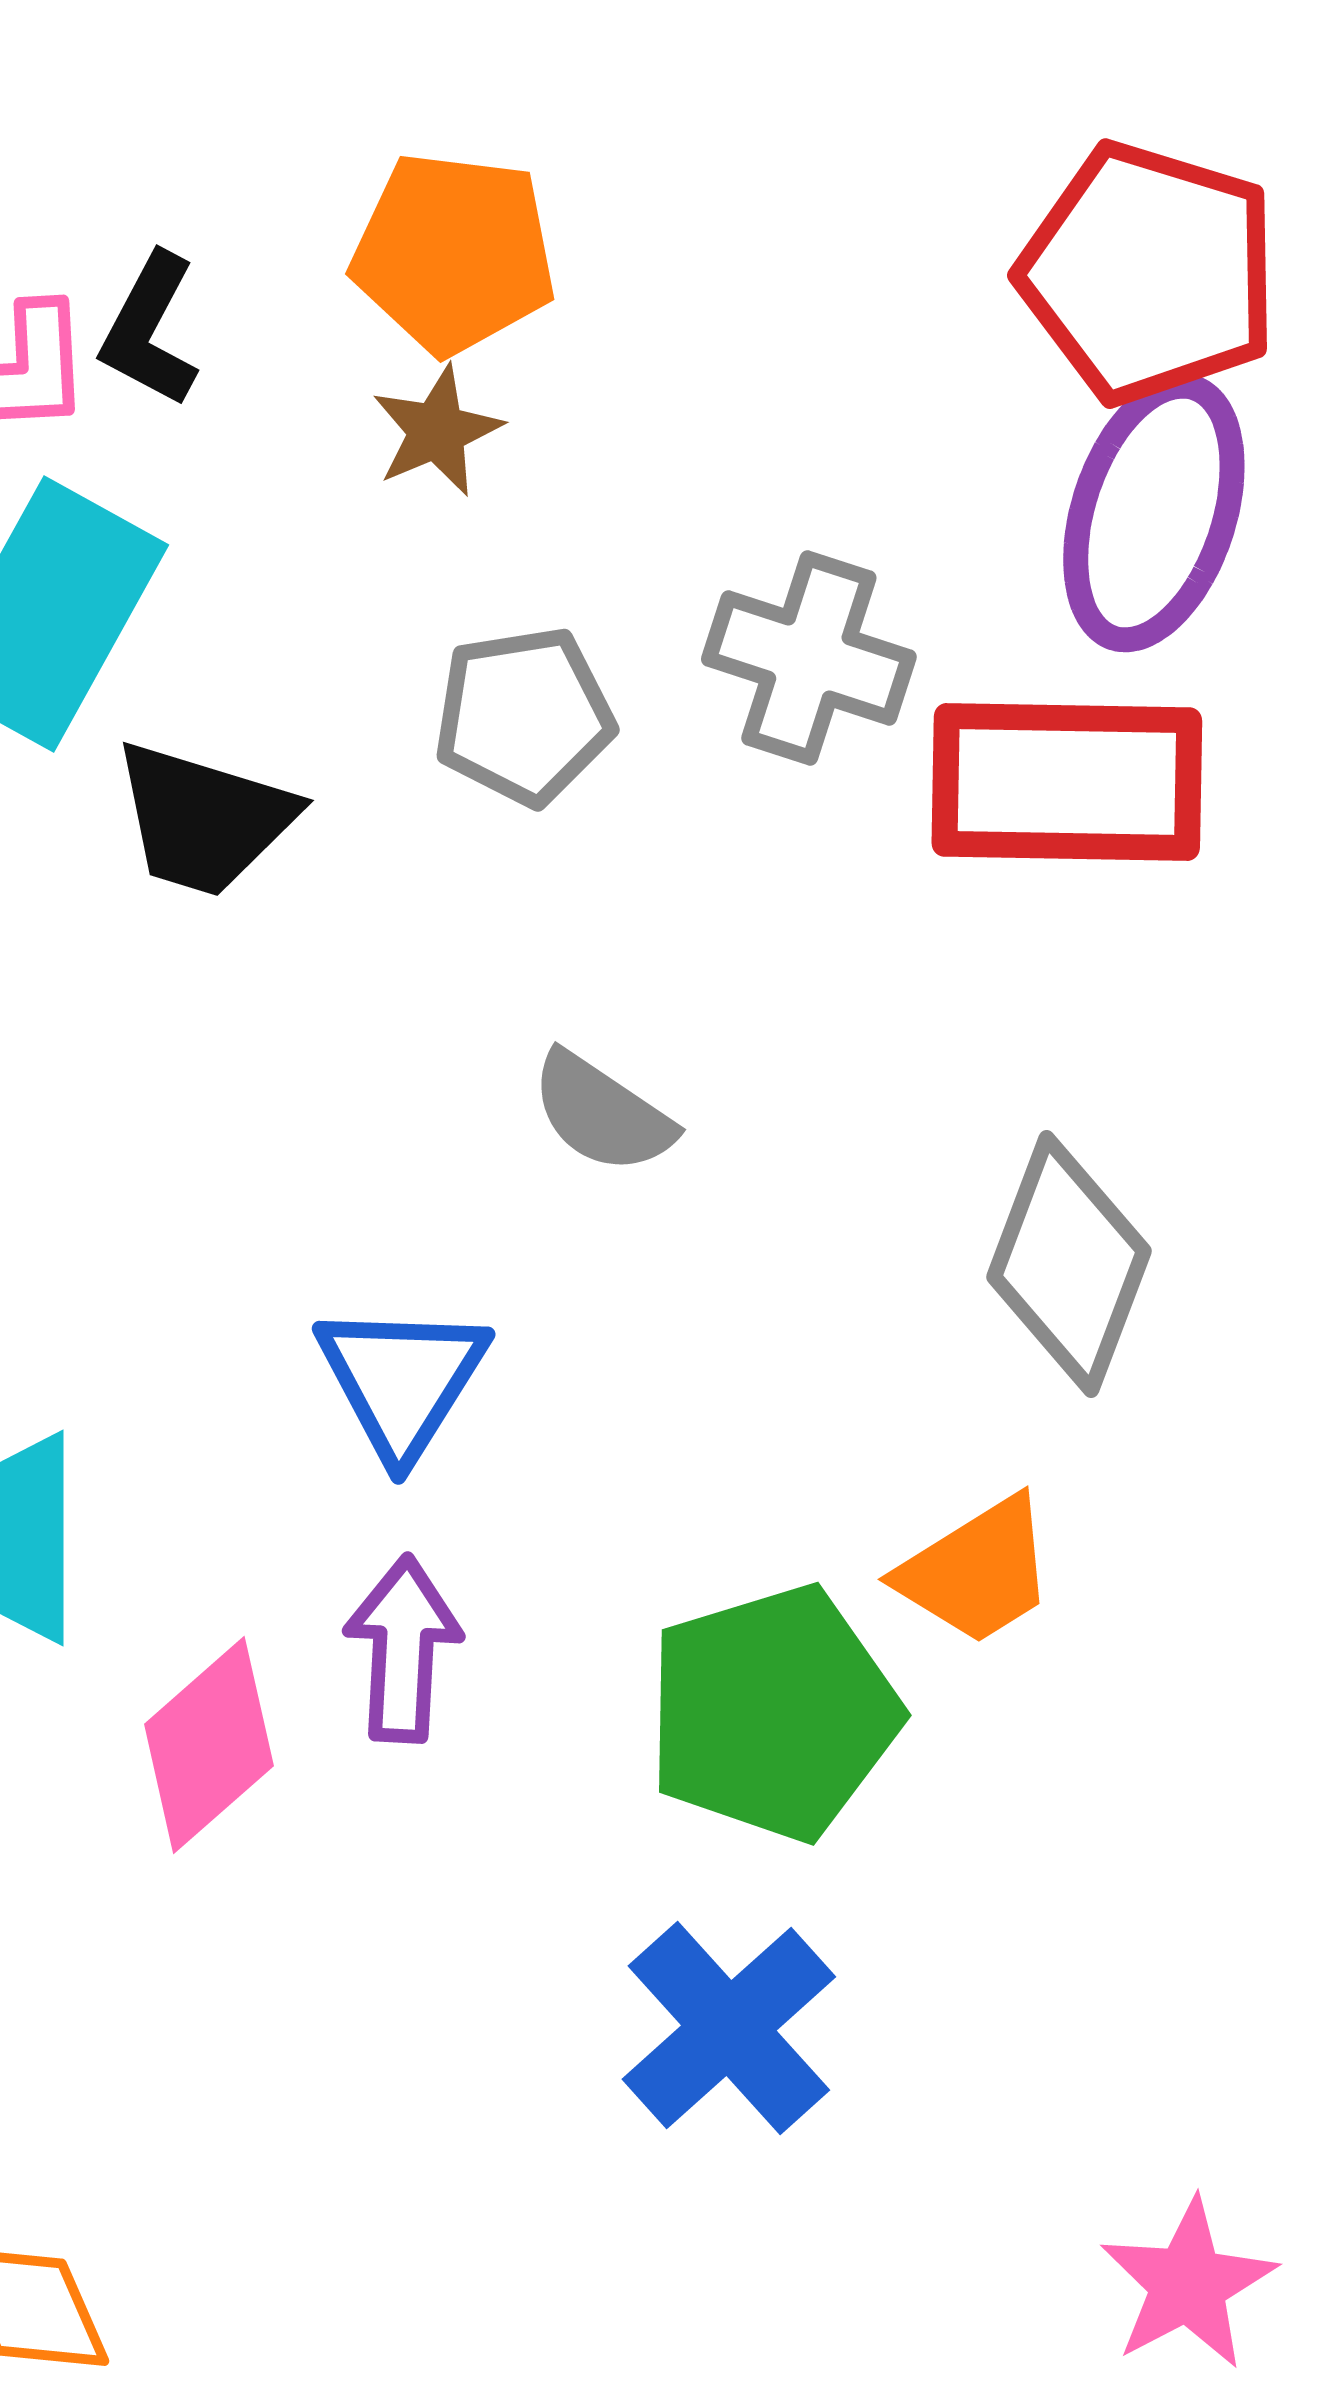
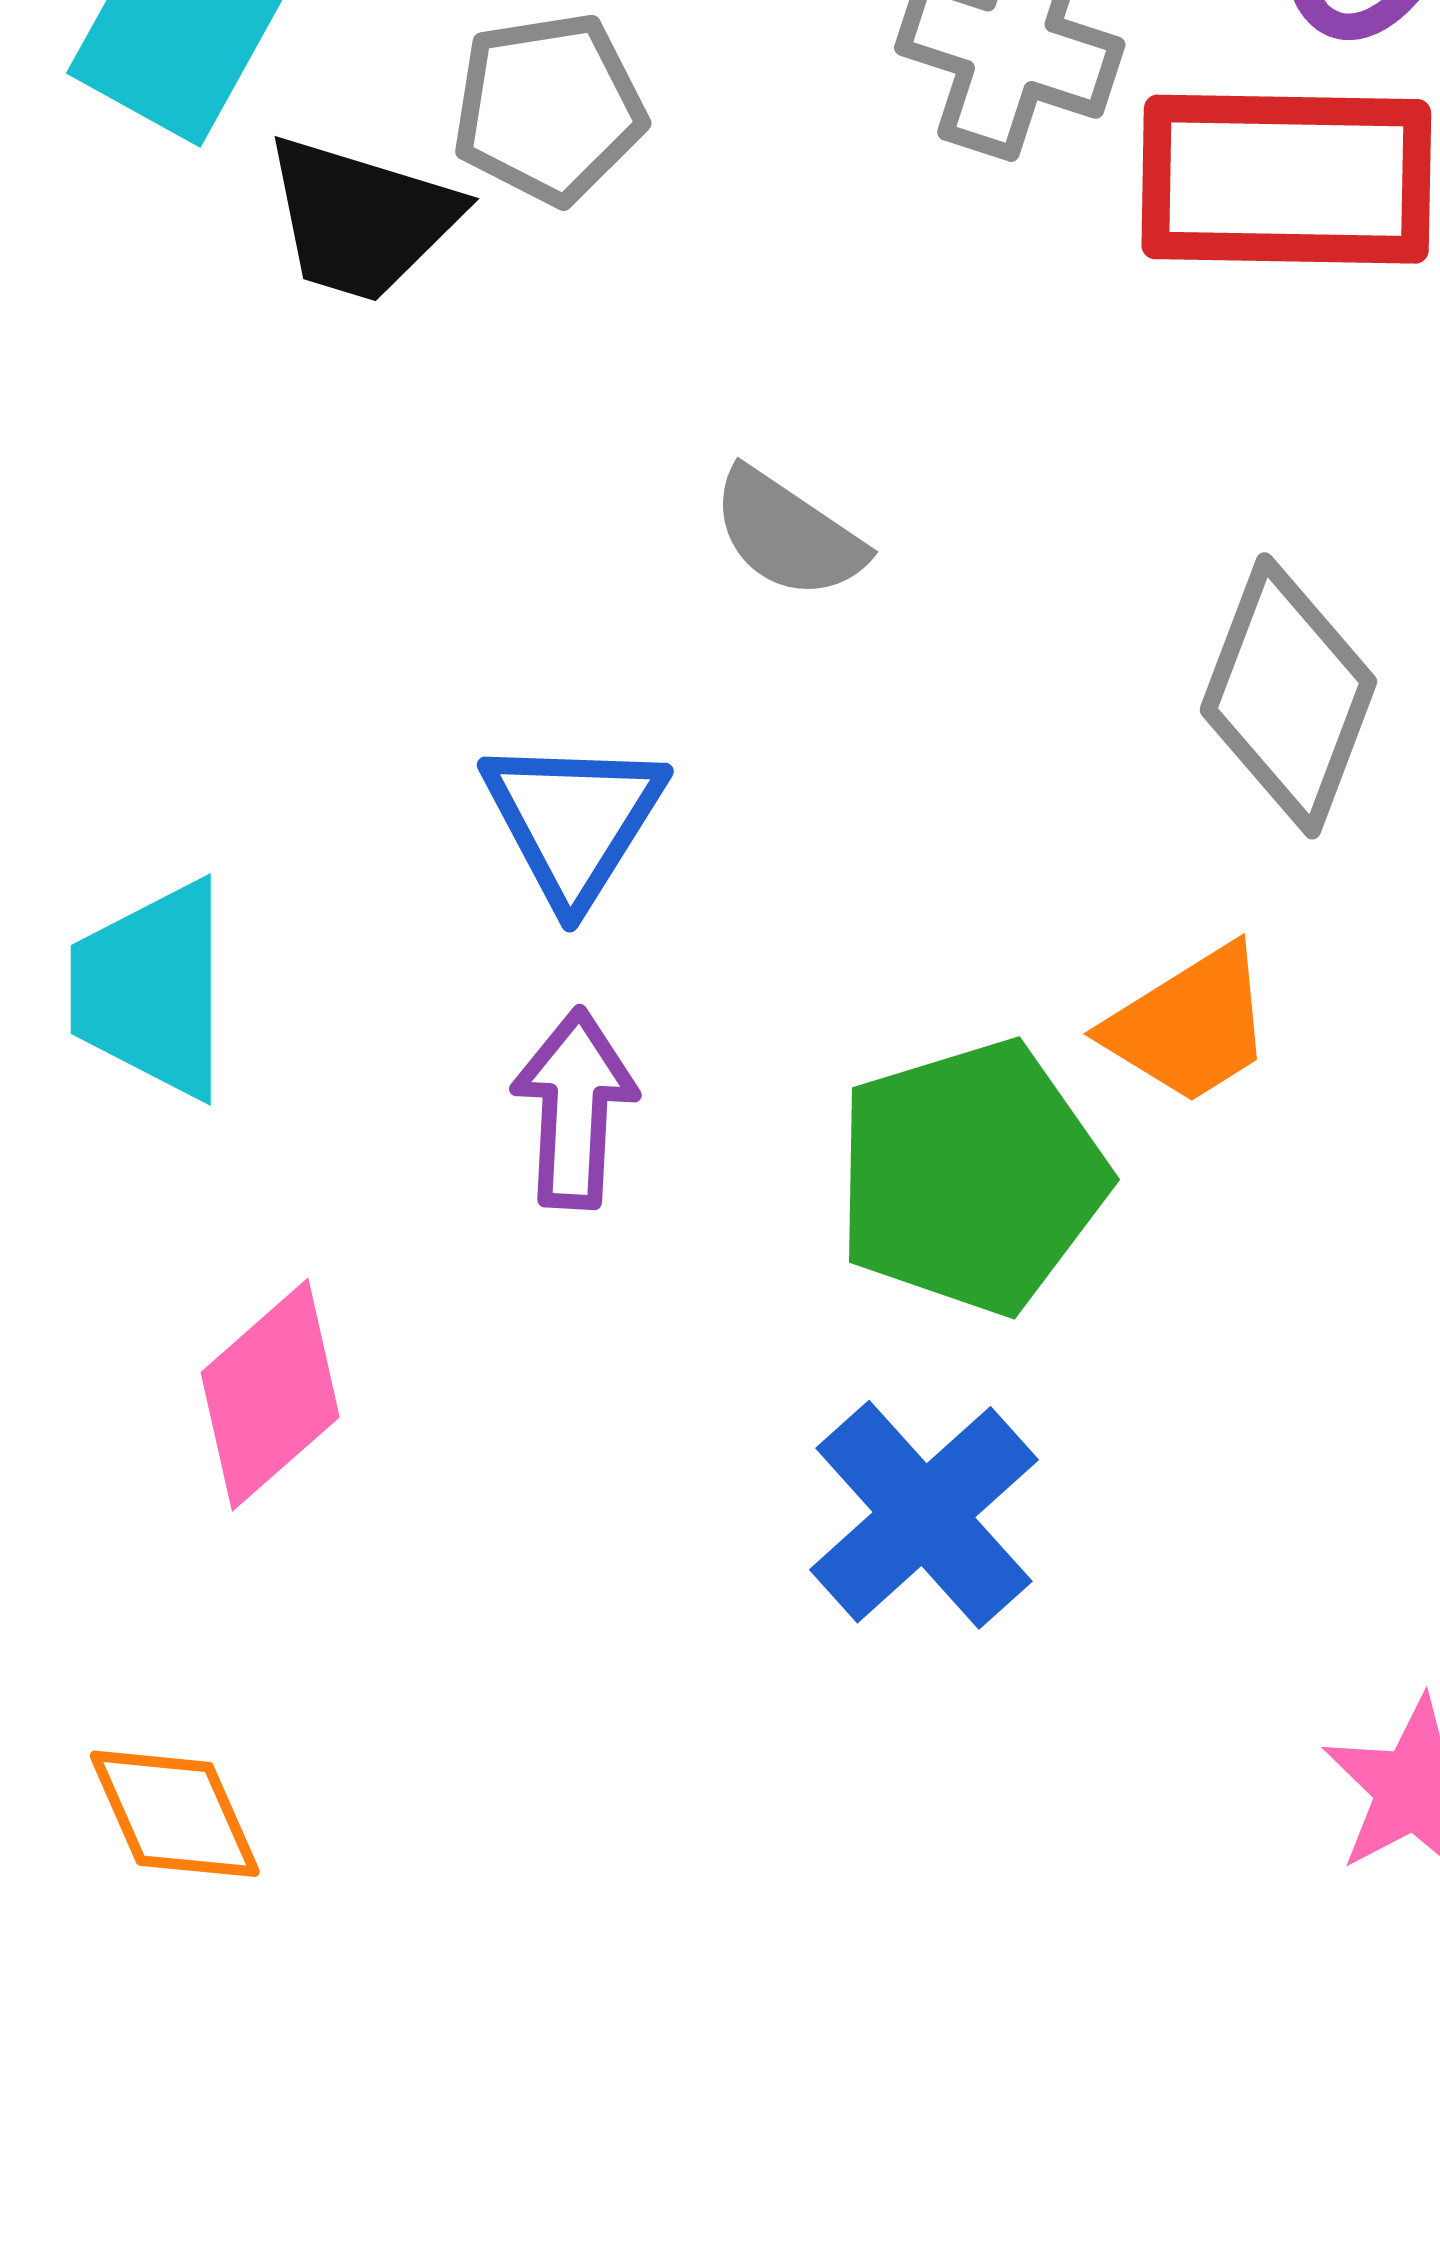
gray pentagon: (524, 716) -> (549, 108), moved
pink diamond: (209, 1745) -> (270, 1395), moved

